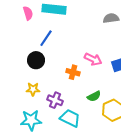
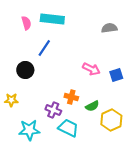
black circle: (36, 60) -> (25, 70), moved
orange cross: (73, 72) -> (71, 97), moved
yellow star: (33, 89) -> (11, 100), moved

